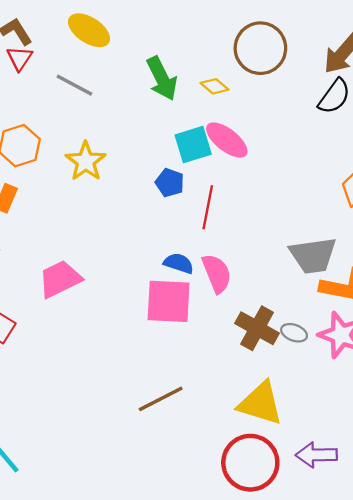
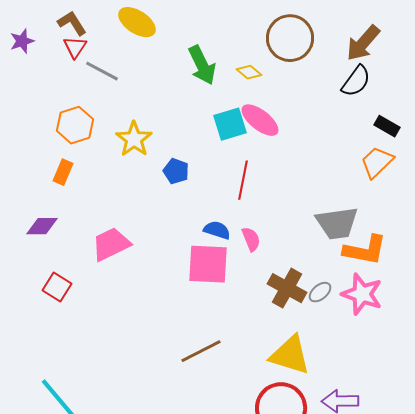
gray line: (74, 85) -> (102, 71), moved
blue pentagon: (170, 183) -> (176, 171), moved
pink semicircle: (217, 273) -> (251, 239), size x0.7
gray ellipse: (294, 333) -> (320, 292), turned -60

